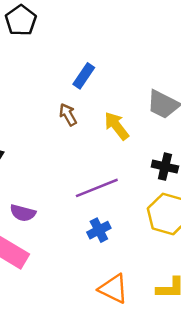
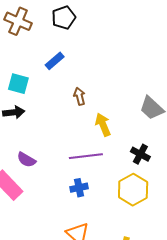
blue rectangle: (84, 76) -> (55, 61), moved
yellow arrow: (117, 126) -> (103, 125), moved

